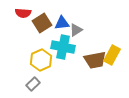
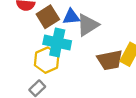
gray triangle: (76, 30) -> (88, 25), size x1.5
cyan cross: (63, 47) -> (57, 43), moved

